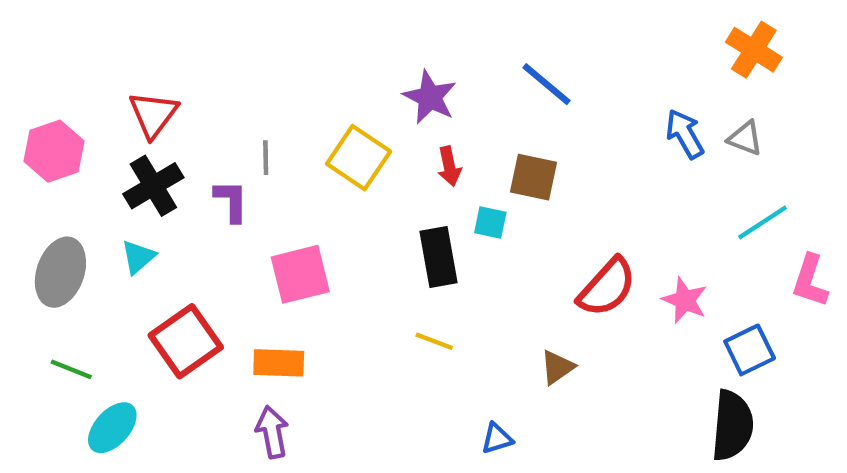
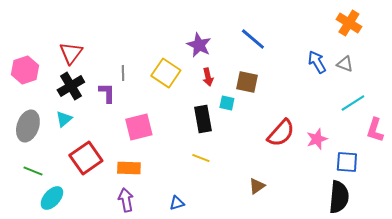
pink star: (685, 300) -> (317, 139), turned 30
blue square: (750, 350) -> (347, 162), turned 30
brown triangle: (557, 367) -> (257, 186), moved
blue triangle: (497, 438) -> (177, 203), moved

